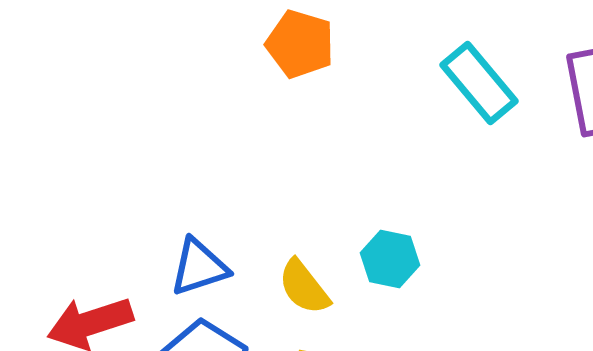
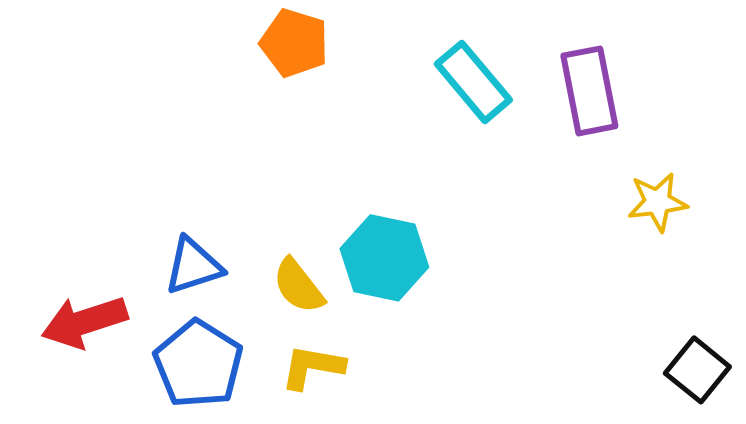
cyan hexagon: (390, 259) -> (384, 258), size x1.5

